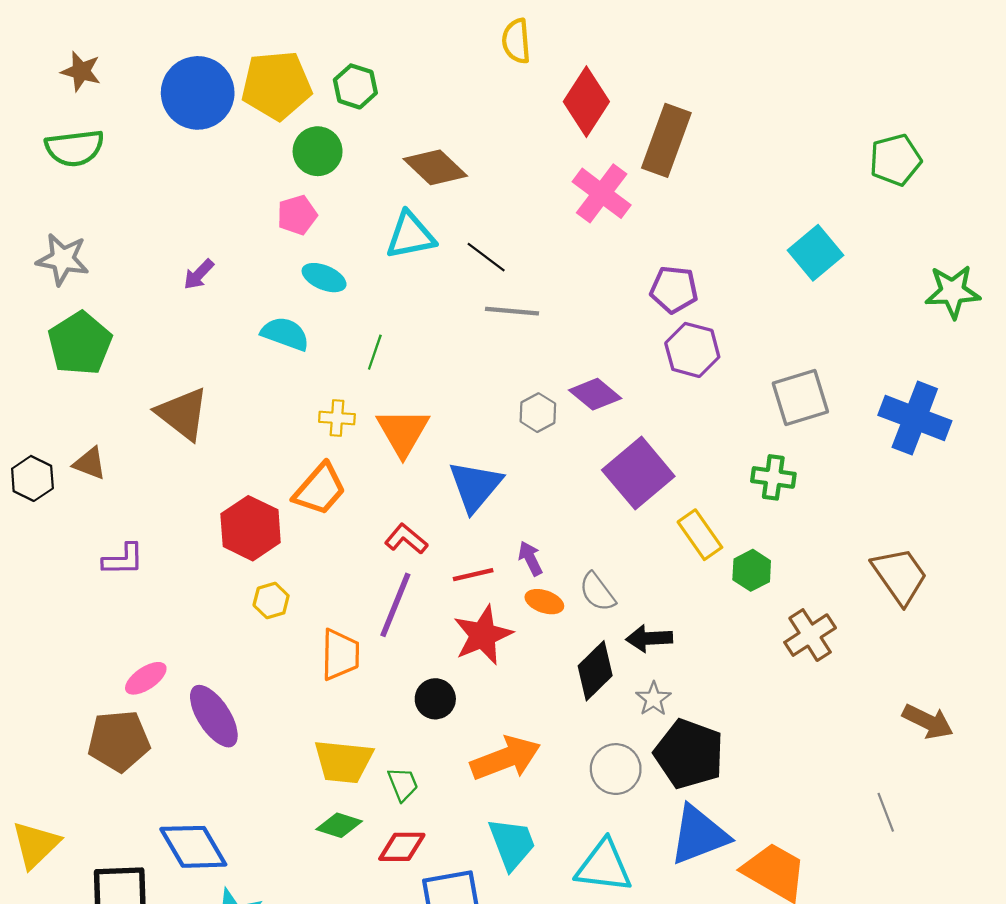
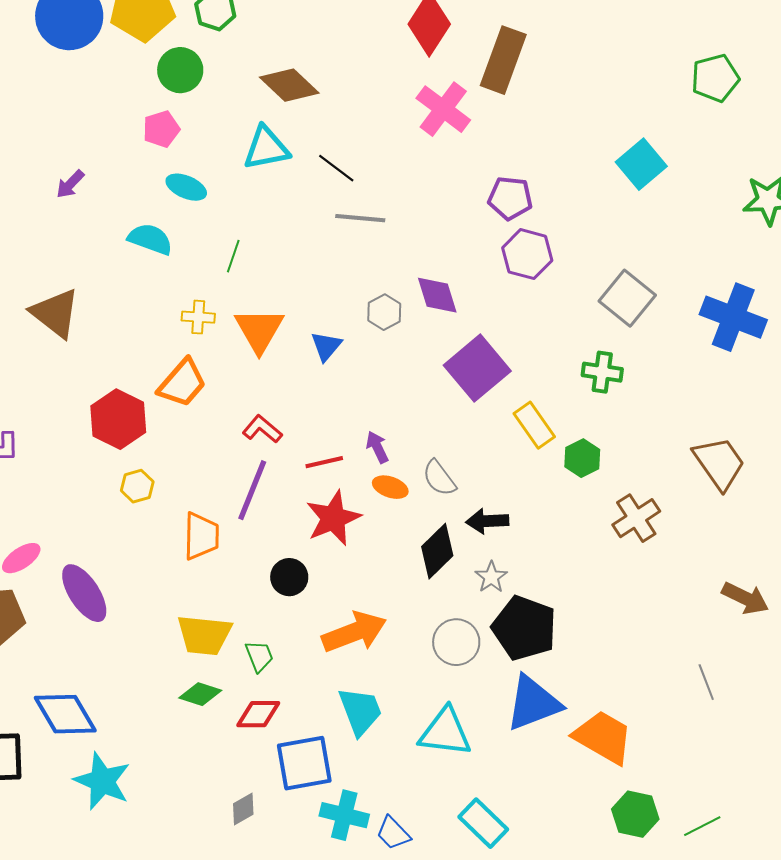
purple diamond: (595, 394) -> (437, 295), turned 33
gray square: (800, 397) -> (627, 298), turned -34
blue triangle: (475, 486) -> (326, 346), moved, size x0.6

